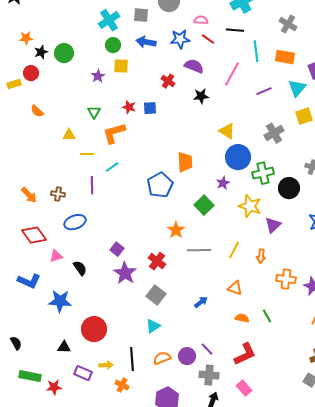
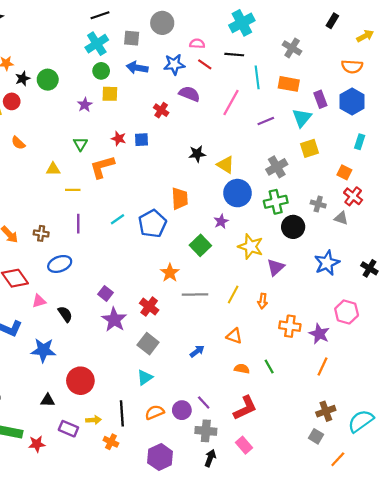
black star: (201, 96) -> (197, 154), moved
cyan line: (112, 167) -> (118, 219), moved
green cross: (263, 173) -> (276, 202), moved

